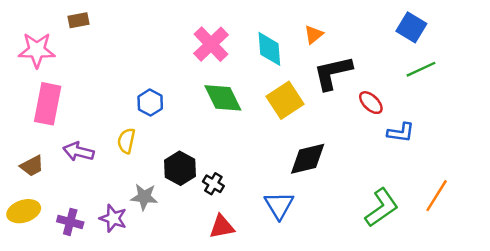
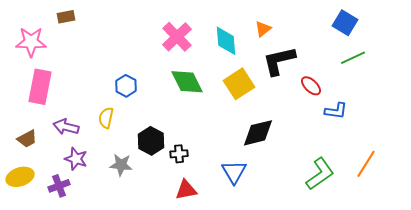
black cross: (213, 184) -> (179, 154), turned -36
purple star: (113, 218) -> (76, 159), moved
purple cross: (70, 222) -> (59, 186), turned -35

